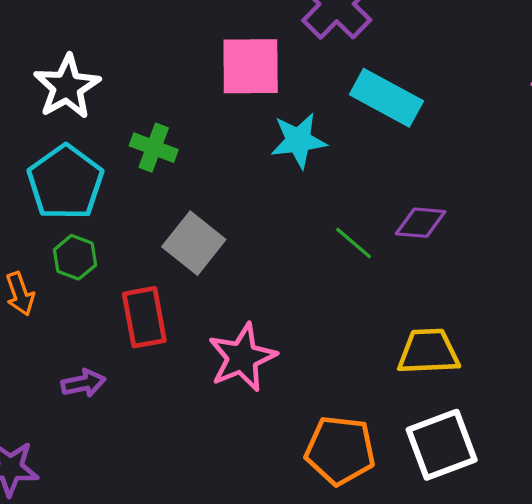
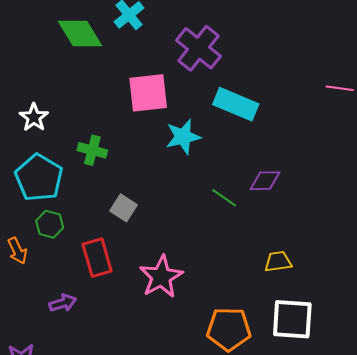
white star: (67, 87) -> (34, 117), size x0.7
gray square: (194, 243) -> (124, 208), size x0.7
yellow trapezoid: (428, 352) -> (278, 261), size x0.7
white square: (442, 445) -> (292, 319), turned 30

